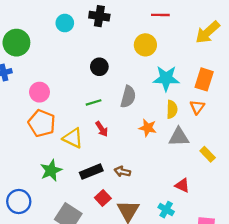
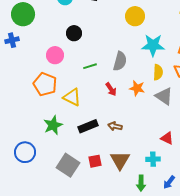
black circle: (99, 67) -> (74, 33), moved
pink circle: (39, 92) -> (55, 55), moved
red arrow: (102, 129) -> (111, 89), moved
gray triangle: (179, 137) -> (164, 96), turned 36
red square: (103, 198) -> (95, 161), moved, turned 32
cyan cross: (166, 210) -> (153, 159), turned -32

